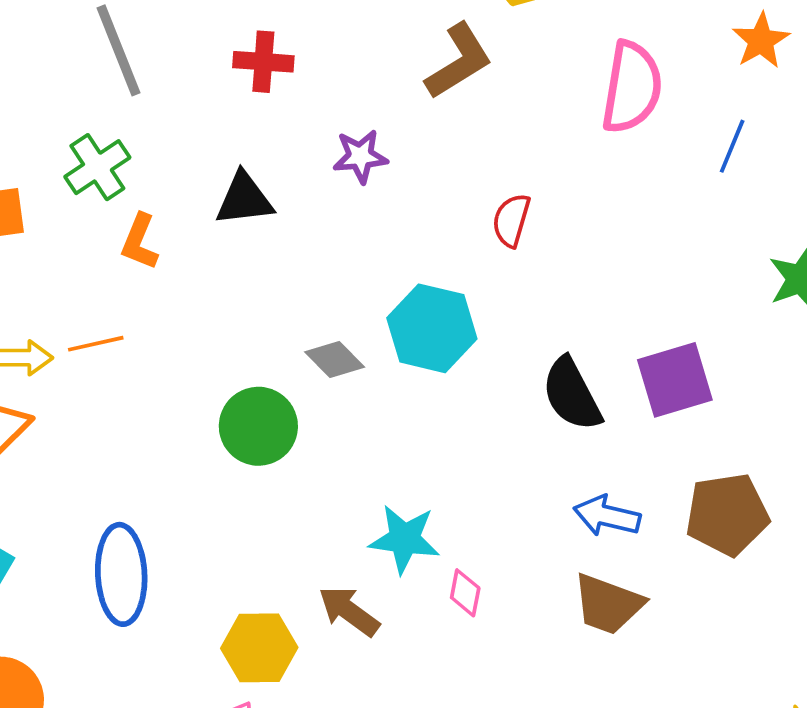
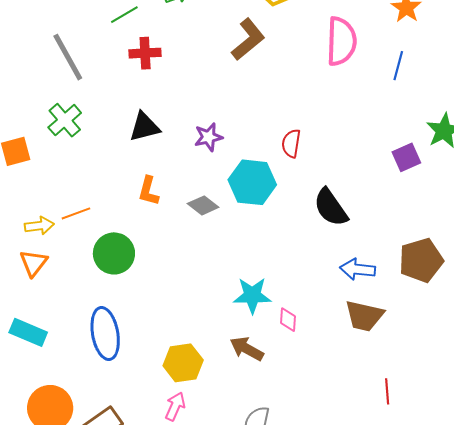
purple star: (360, 156) -> (208, 137), moved
red semicircle: (511, 220) -> (291, 143), moved
orange L-shape: (140, 242) -> (149, 191), moved
purple square: (675, 380) -> (406, 157), moved, size x0.7
green circle: (258, 426) -> (114, 253), moved
brown arrow: (349, 611) -> (247, 349), moved

